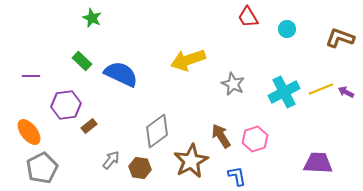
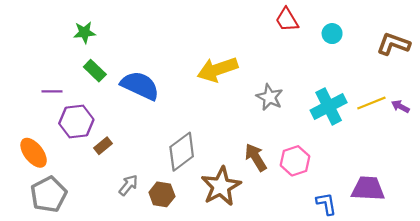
green star: (92, 18) -> (84, 32), moved, turned -30
purple line: (31, 76) -> (52, 91), moved
blue L-shape: (237, 176) -> (326, 204), moved

